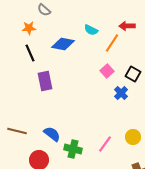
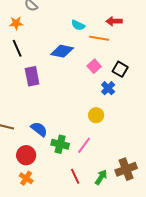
orange line: (112, 43) -> (99, 38), turned 66
blue diamond: (63, 44) -> (62, 51), moved
yellow circle: (133, 137) -> (96, 115), moved
pink line: (105, 144) -> (84, 145), moved

